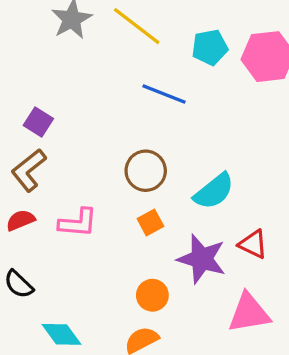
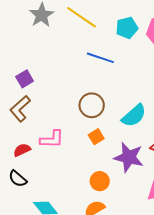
purple square: (38, 122) -> (25, 79), turned 30
red semicircle: (20, 220) -> (22, 150), moved

